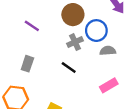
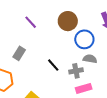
gray cross: (75, 42) -> (76, 71), moved

